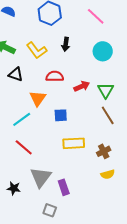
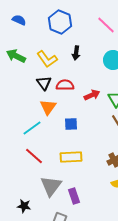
black triangle: (16, 74) -> (44, 83), moved, turned 35
yellow rectangle: (74, 143) -> (71, 157), moved
black star: (14, 188) -> (24, 206), moved

